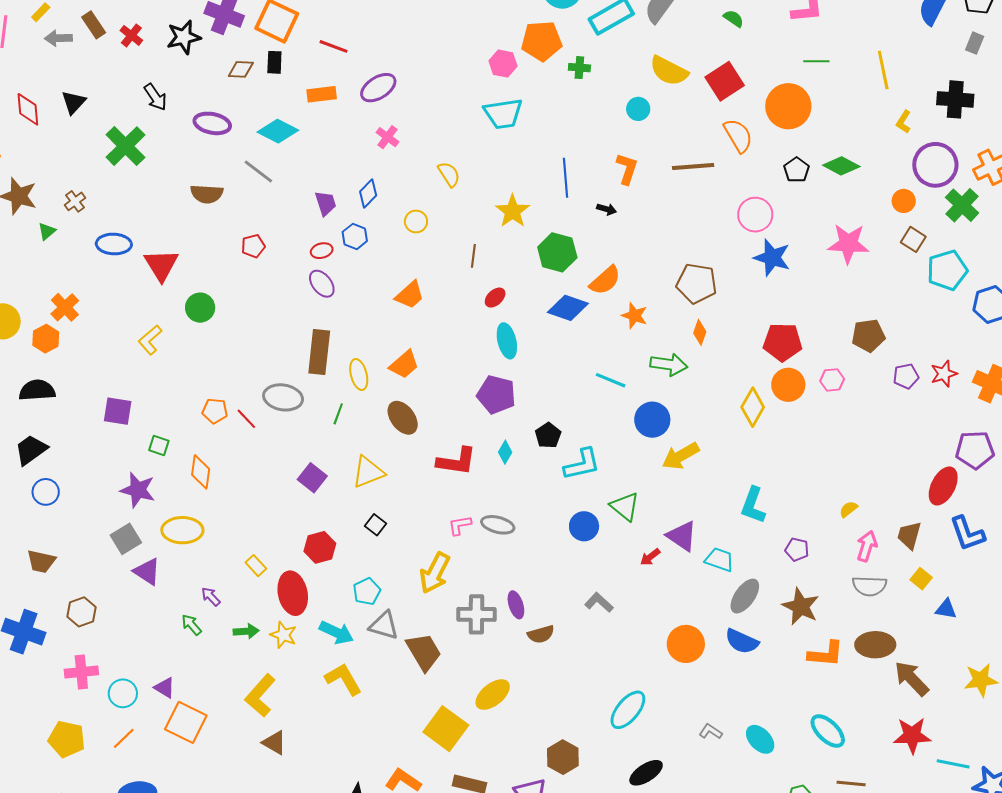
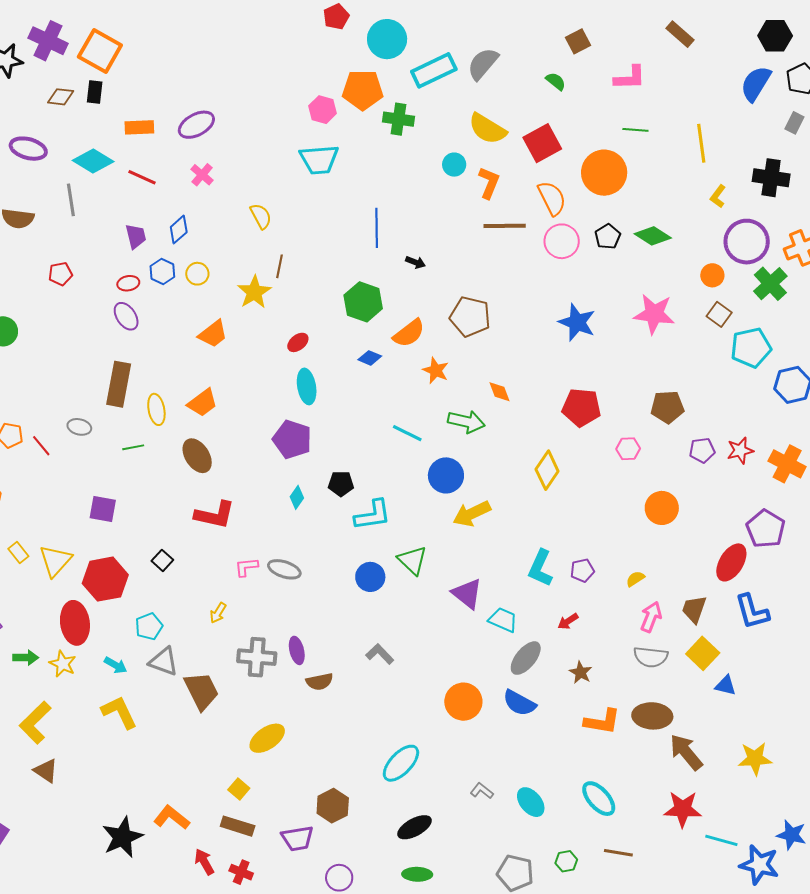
red line: (334, 46) -> (142, 177), moved
green cross: (579, 68) -> (398, 119), size x1.4
orange L-shape: (627, 169) -> (489, 183), moved
gray line: (258, 172) -> (71, 200), turned 40
yellow star: (513, 211) -> (254, 292), moved
pink circle: (755, 215) -> (562, 241), moved
yellow circle: (416, 221) -> (197, 274), moved
brown line: (473, 256) -> (279, 266), moved
brown pentagon: (697, 283) -> (470, 317), moved
blue diamond: (568, 308) -> (370, 358), size x0.6
orange diamond: (700, 332) -> (500, 392), turned -45
orange circle: (788, 385) -> (662, 508), moved
gray ellipse: (283, 397) -> (79, 427), size x0.6
green line: (338, 414) -> (133, 447), turned 55
black pentagon: (548, 435) -> (341, 484), turned 30
purple pentagon: (975, 450) -> (766, 529), turned 30
red L-shape: (457, 461) -> (215, 515), moved
yellow triangle: (368, 472) -> (55, 561), moved, turned -30
purple square: (312, 478) -> (103, 509), turned -32
red hexagon: (320, 547) -> (105, 579), size x1.4
purple pentagon: (797, 550) -> (582, 570), moved, turned -30
red arrow: (650, 557) -> (568, 621), moved
yellow rectangle: (256, 566) -> (18, 552), moved
yellow arrow: (435, 573) -> (218, 613), size x0.5
yellow square: (921, 579) -> (703, 653), size x1.5
brown star: (801, 606) -> (581, 672), size x0.6
cyan arrow: (336, 632) -> (116, 665), size x0.7
yellow square: (446, 729) -> (239, 789), moved, size x0.5

